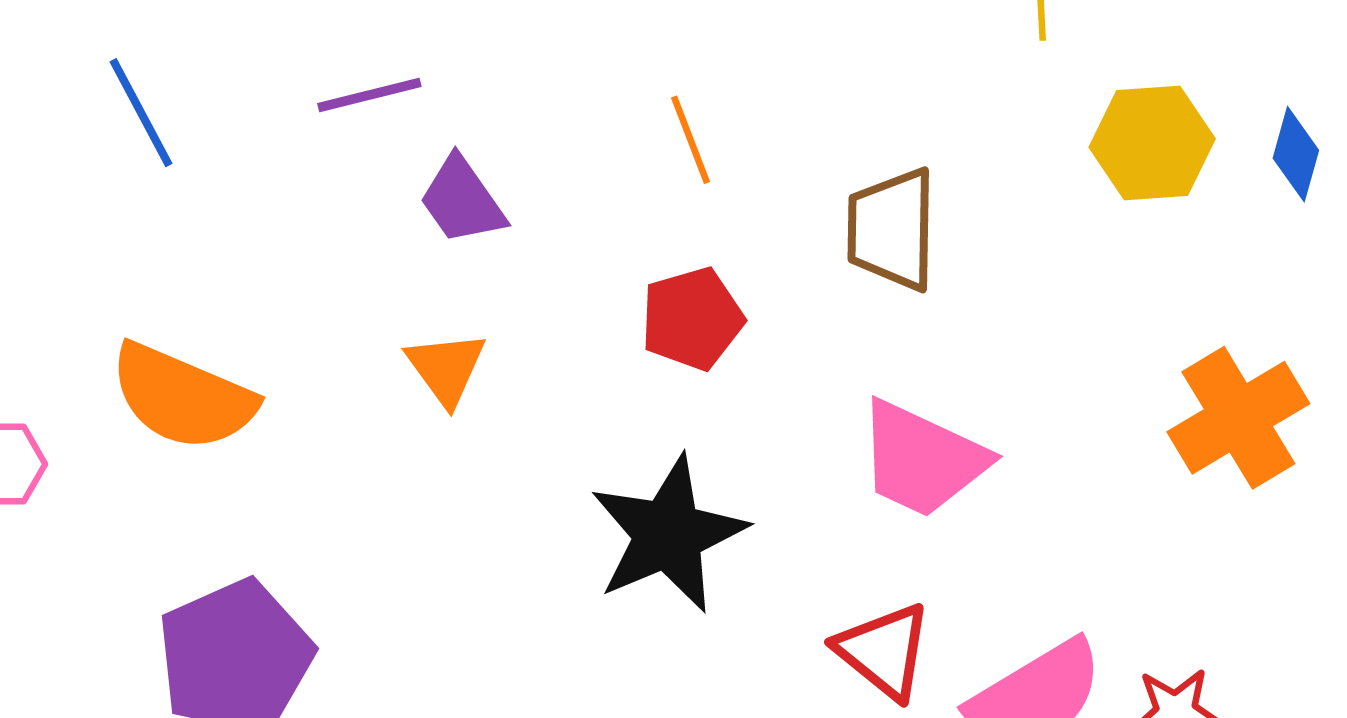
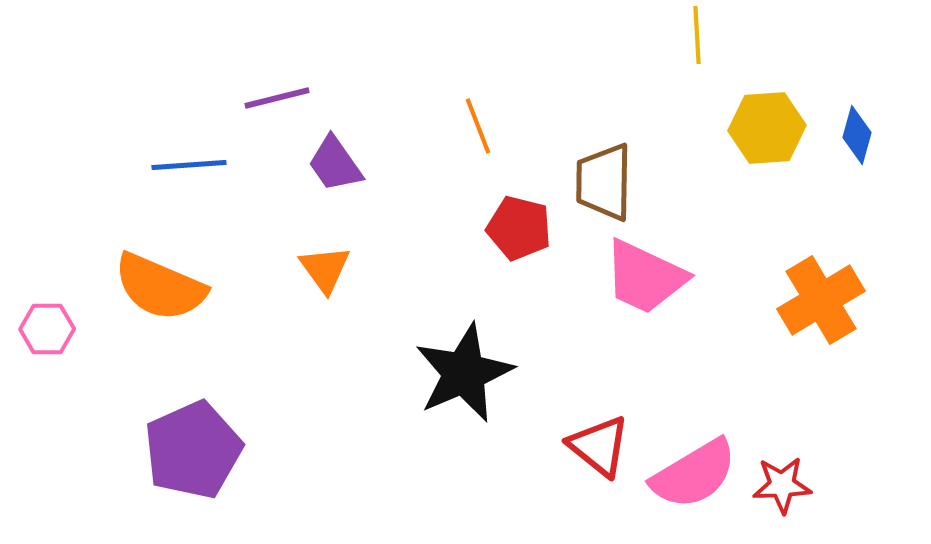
blue line: (141, 113) -> (189, 165), moved, turned -66
red pentagon: (692, 319) -> (519, 228), moved, turned 30
pink trapezoid: (922, 459) -> (645, 277), moved

